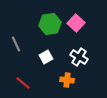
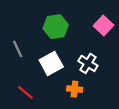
pink square: (76, 23) -> (104, 25), moved
white square: (46, 57) -> (51, 63), size x1.5

